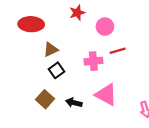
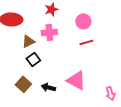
pink circle: (105, 27) -> (83, 21), moved
pink cross: (93, 61) -> (49, 32), moved

